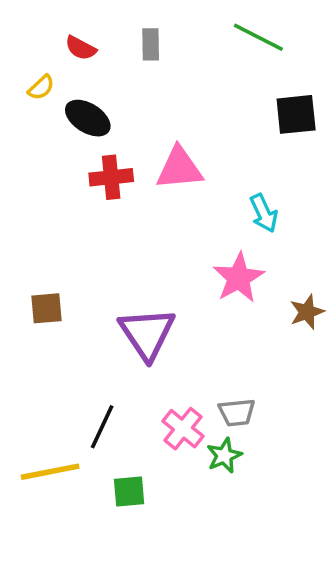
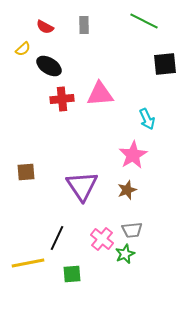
brown star: (307, 312) -> (127, 190), moved

